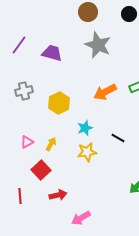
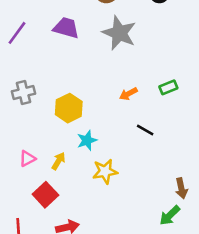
purple trapezoid: (52, 53) -> (66, 28), moved
orange arrow: (105, 92) -> (128, 94), size x0.6
cyan star: (85, 128) -> (87, 140), moved
black line: (118, 138) -> (145, 130), moved

